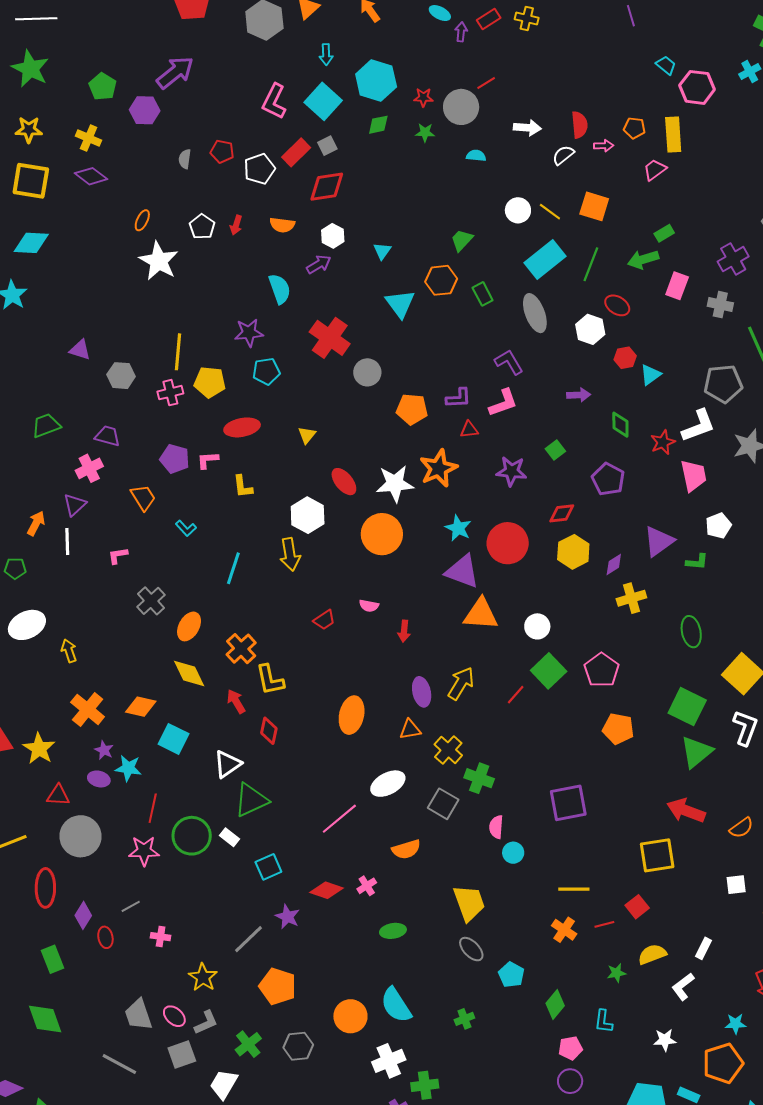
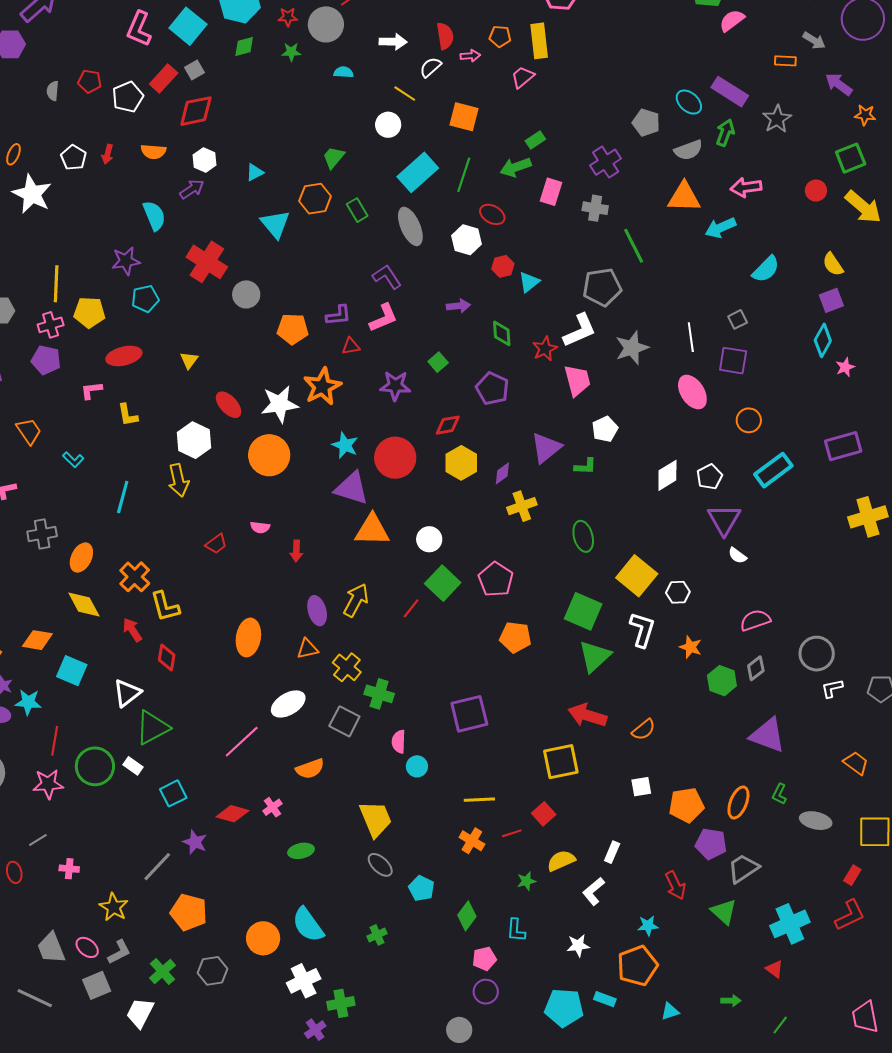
yellow line: (550, 212) -> (405, 94), moved
cyan triangle: (382, 251) -> (255, 172), turned 30
purple pentagon: (175, 459) -> (46, 360), moved
gray cross: (151, 601) -> (42, 534), turned 36

